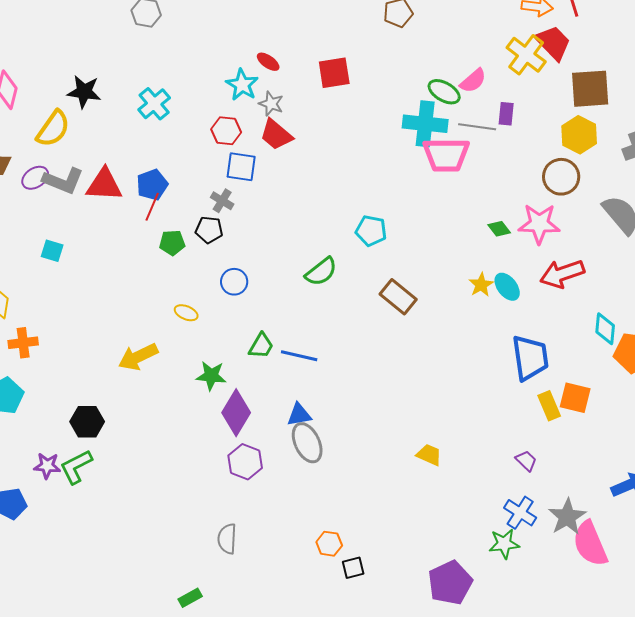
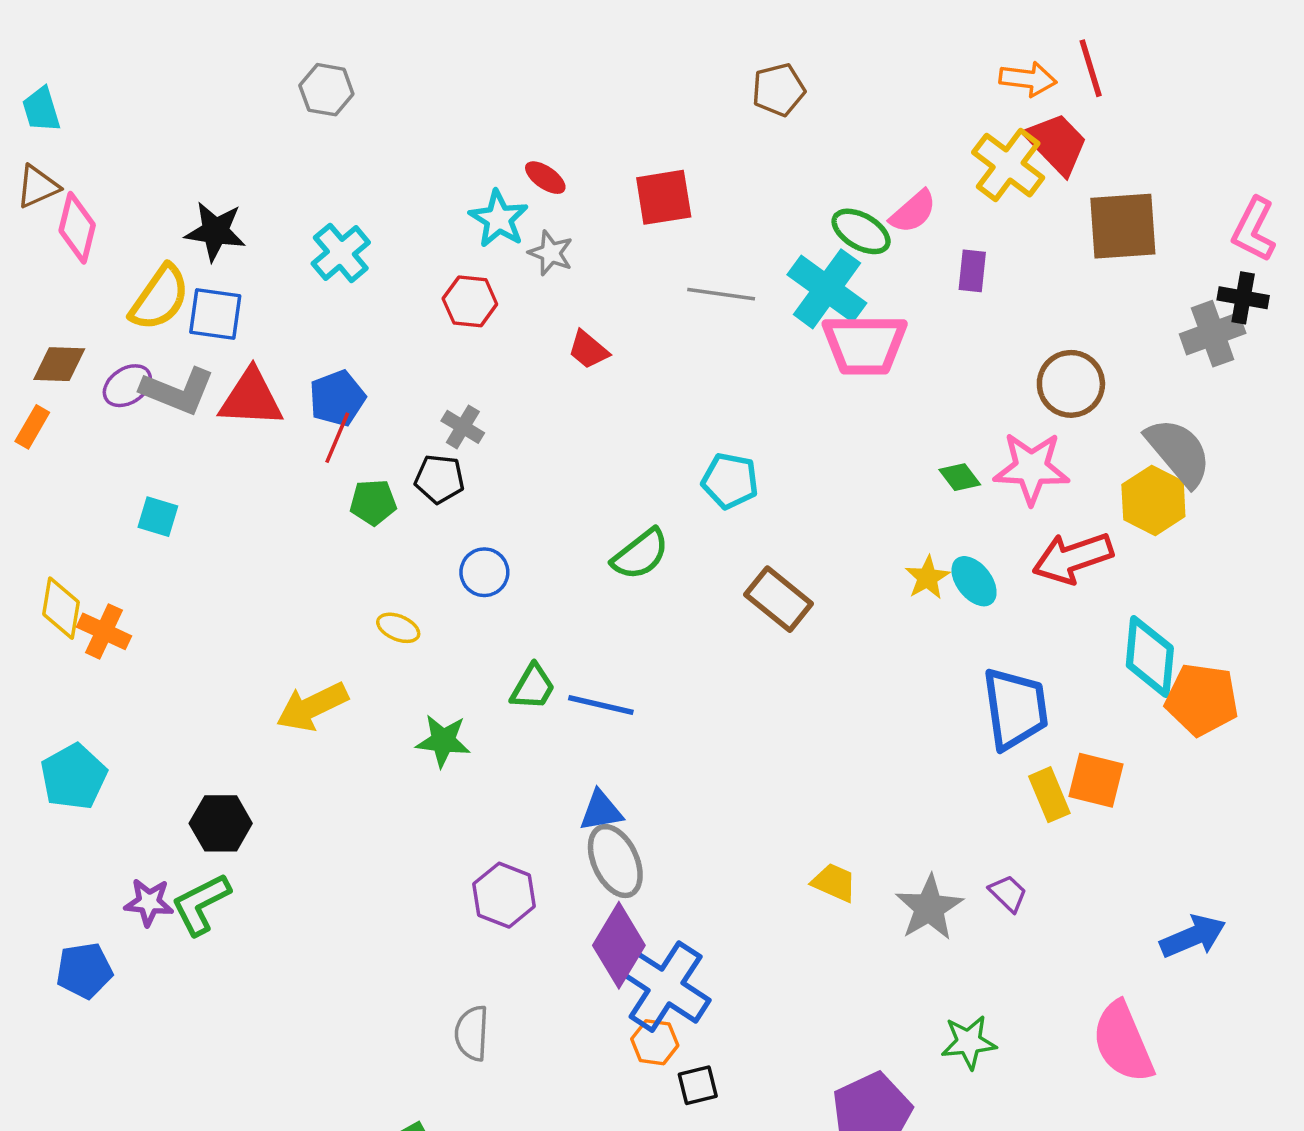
cyan cross: (425, 124) -> (827, 289), turned 30
gray line: (477, 127) -> (721, 294), moved
red trapezoid: (276, 135) -> (588, 350), moved, size x0.7
yellow hexagon: (579, 135) -> (1153, 500), moved
blue square: (241, 167) -> (215, 314), moved
cyan diamond: (605, 329) -> (1150, 657), size x1.4
orange cross: (23, 343) -> (104, 631), moved, turned 32
purple diamond: (236, 413) -> (619, 945), moved
blue cross: (520, 513) -> (666, 987), moved, size x1.5
gray star: (567, 517) -> (929, 908), moved

